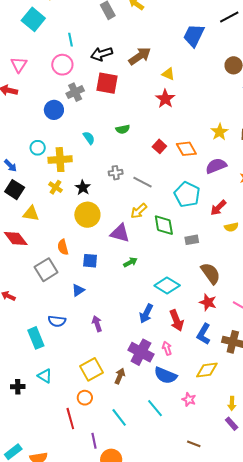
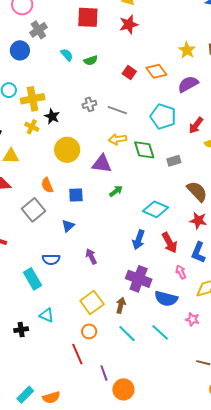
red square: (107, 83) -> (88, 17), moved
red star: (165, 99) -> (129, 24), turned 30
cyan semicircle: (89, 138) -> (67, 55), moved
black star: (83, 188) -> (52, 116), moved
yellow arrow: (139, 211) -> (117, 139), turned 42
pink arrow: (167, 348) -> (181, 272), moved
cyan line: (119, 417) -> (127, 334), moved

